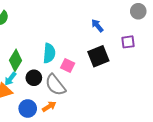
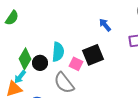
black square: (98, 56) -> (93, 55), moved
black circle: (34, 78) -> (40, 63), moved

